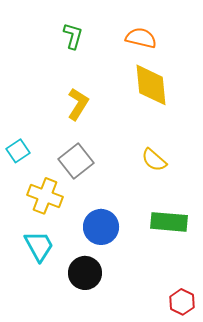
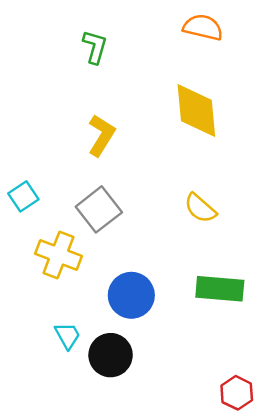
orange semicircle: (141, 38) -> (203, 27), moved
cyan trapezoid: (39, 246) -> (68, 336), moved, size x0.7

